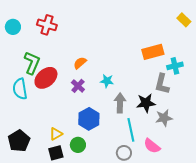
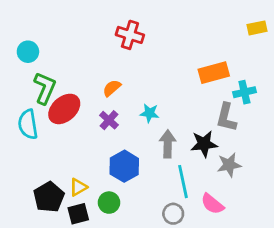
yellow rectangle: (184, 20) -> (257, 28), turned -56
red cross: (47, 25) -> (130, 35), moved
cyan circle: (13, 27) -> (28, 52), moved
black pentagon: (19, 141) -> (49, 197), moved

